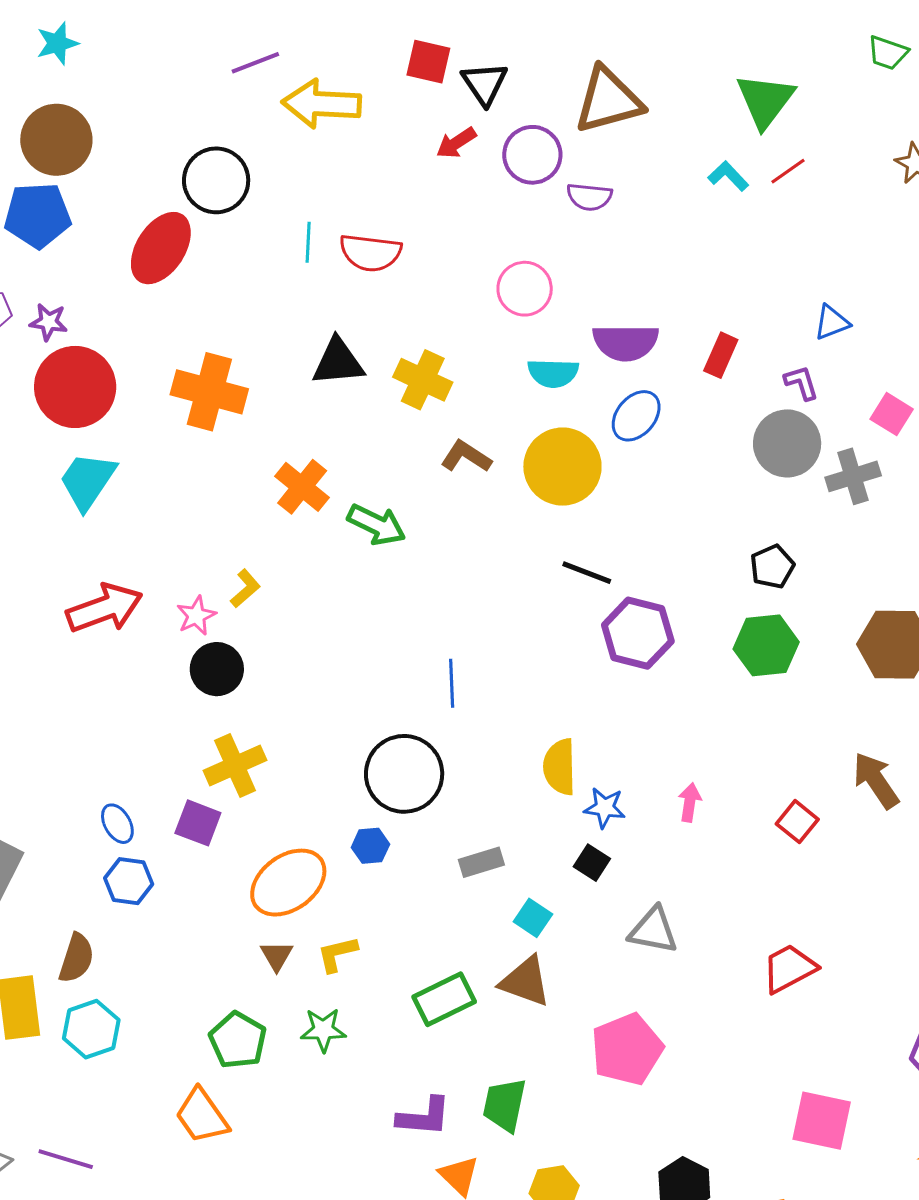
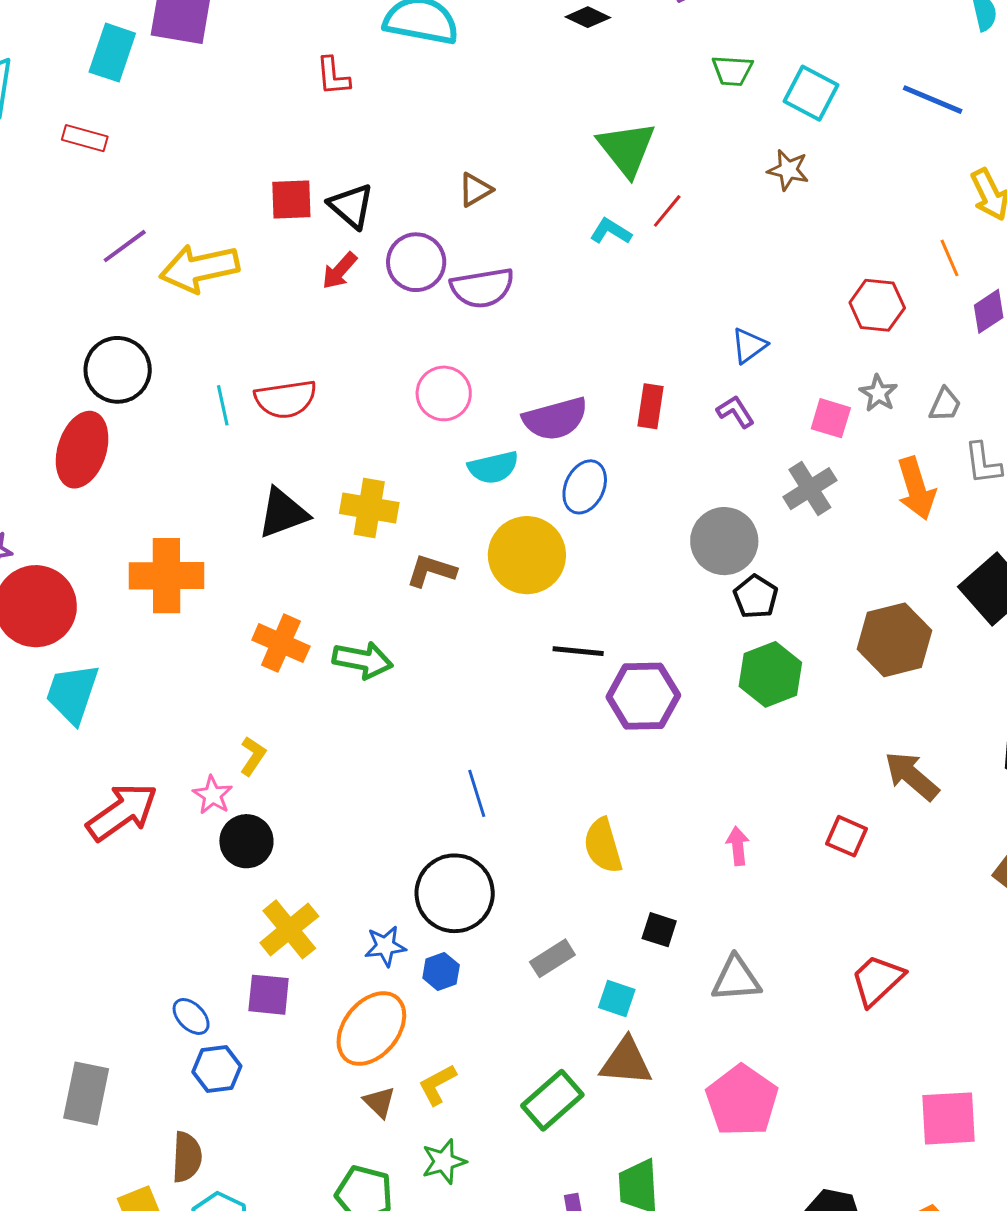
brown triangle: (608, 100) -> (475, 190), size x0.5
purple semicircle: (589, 197) -> (482, 288), size x1.4
gray circle: (787, 443) -> (724, 541), moved
blue star: (605, 808) -> (385, 946), moved

